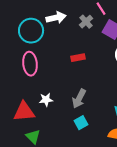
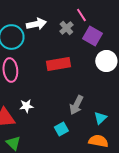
red rectangle: (78, 58) -> (58, 64), size x1.6
gray arrow: (79, 99) -> (76, 105), moved

